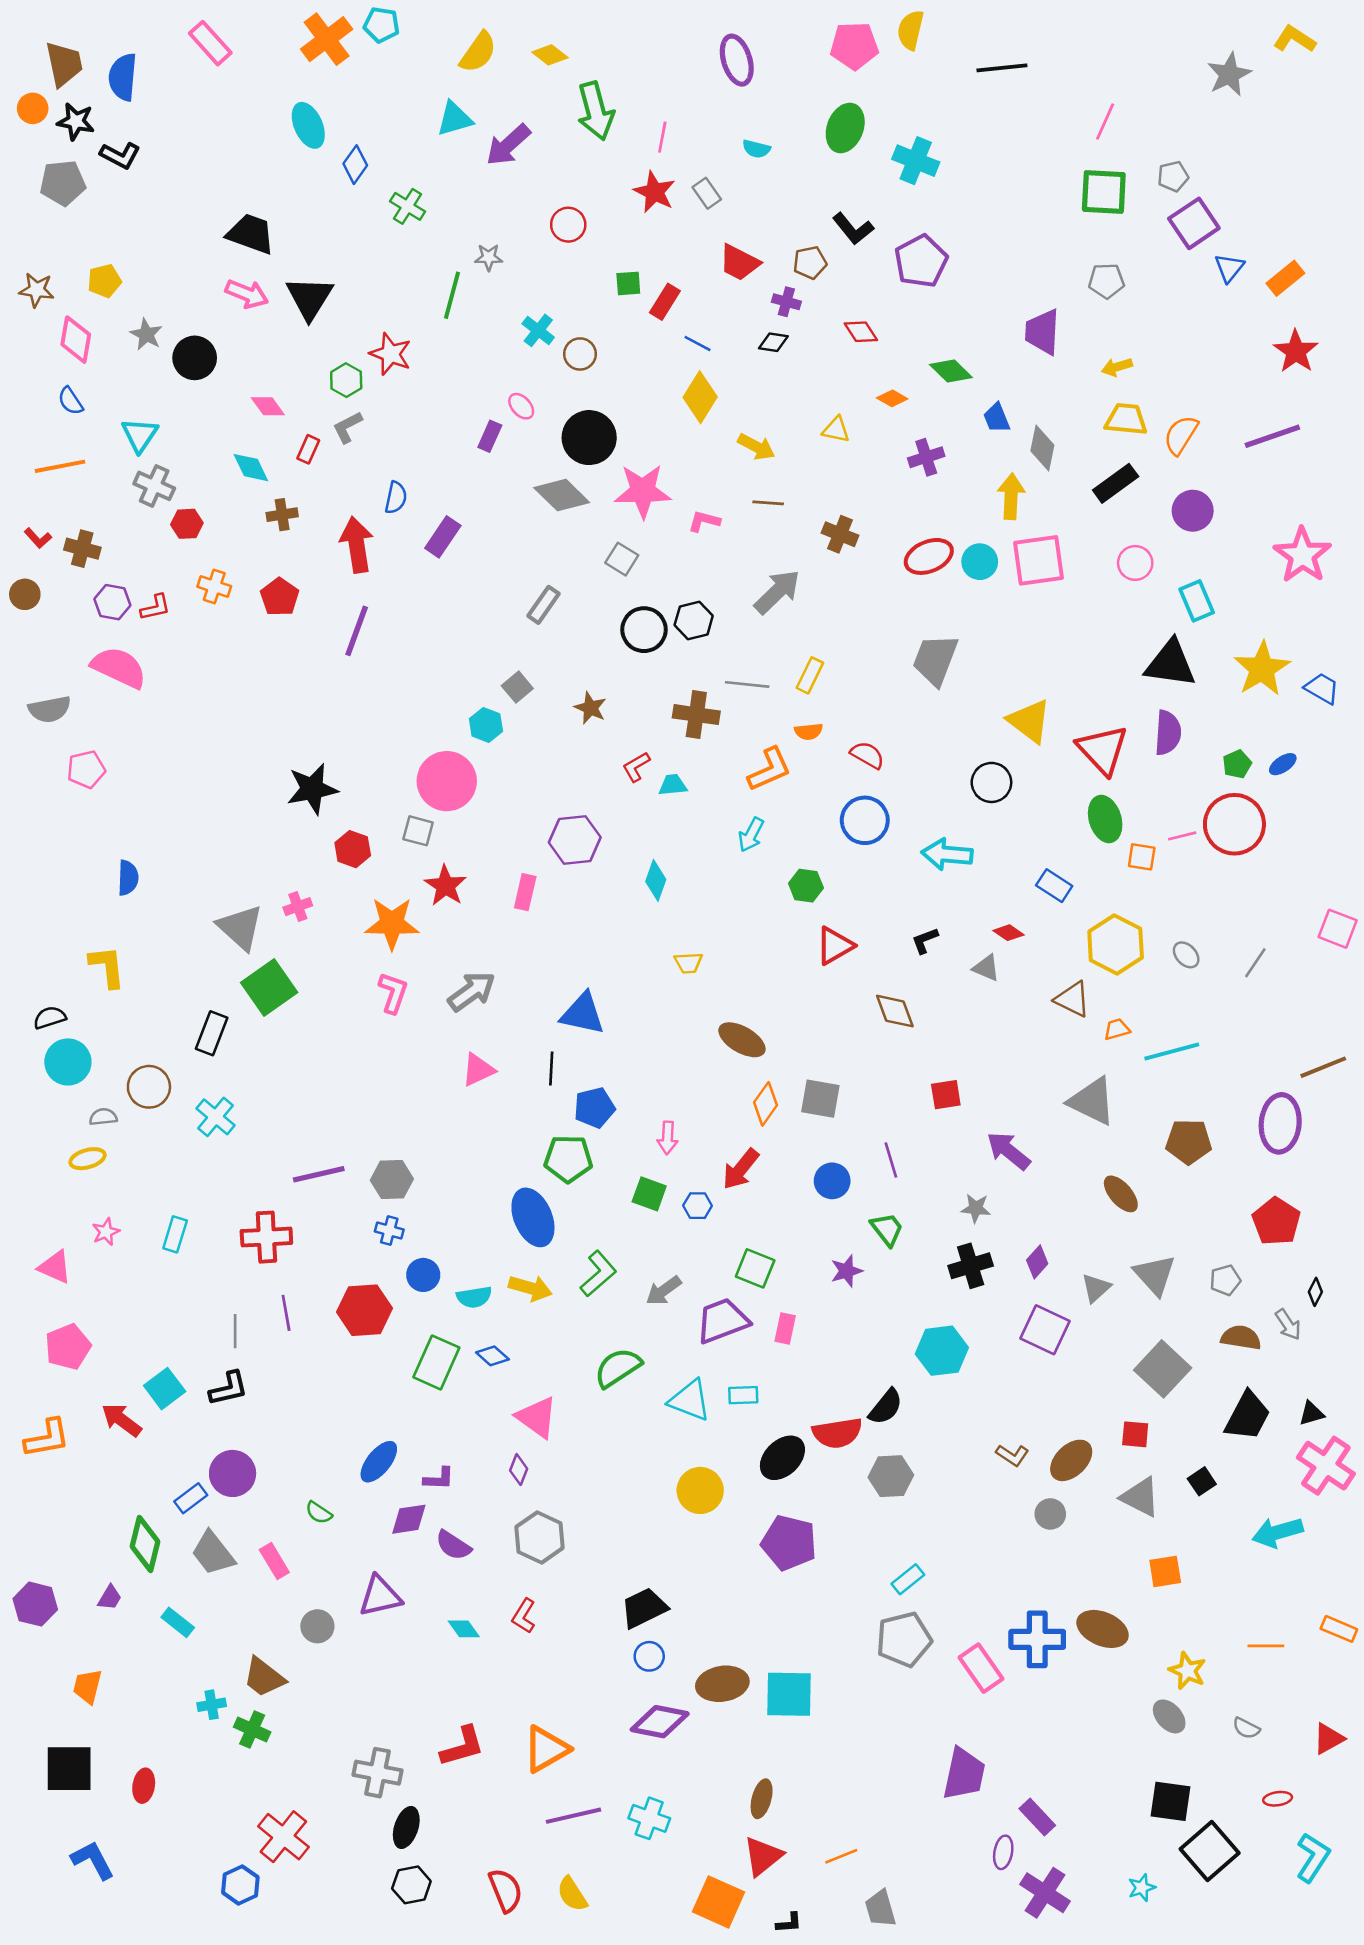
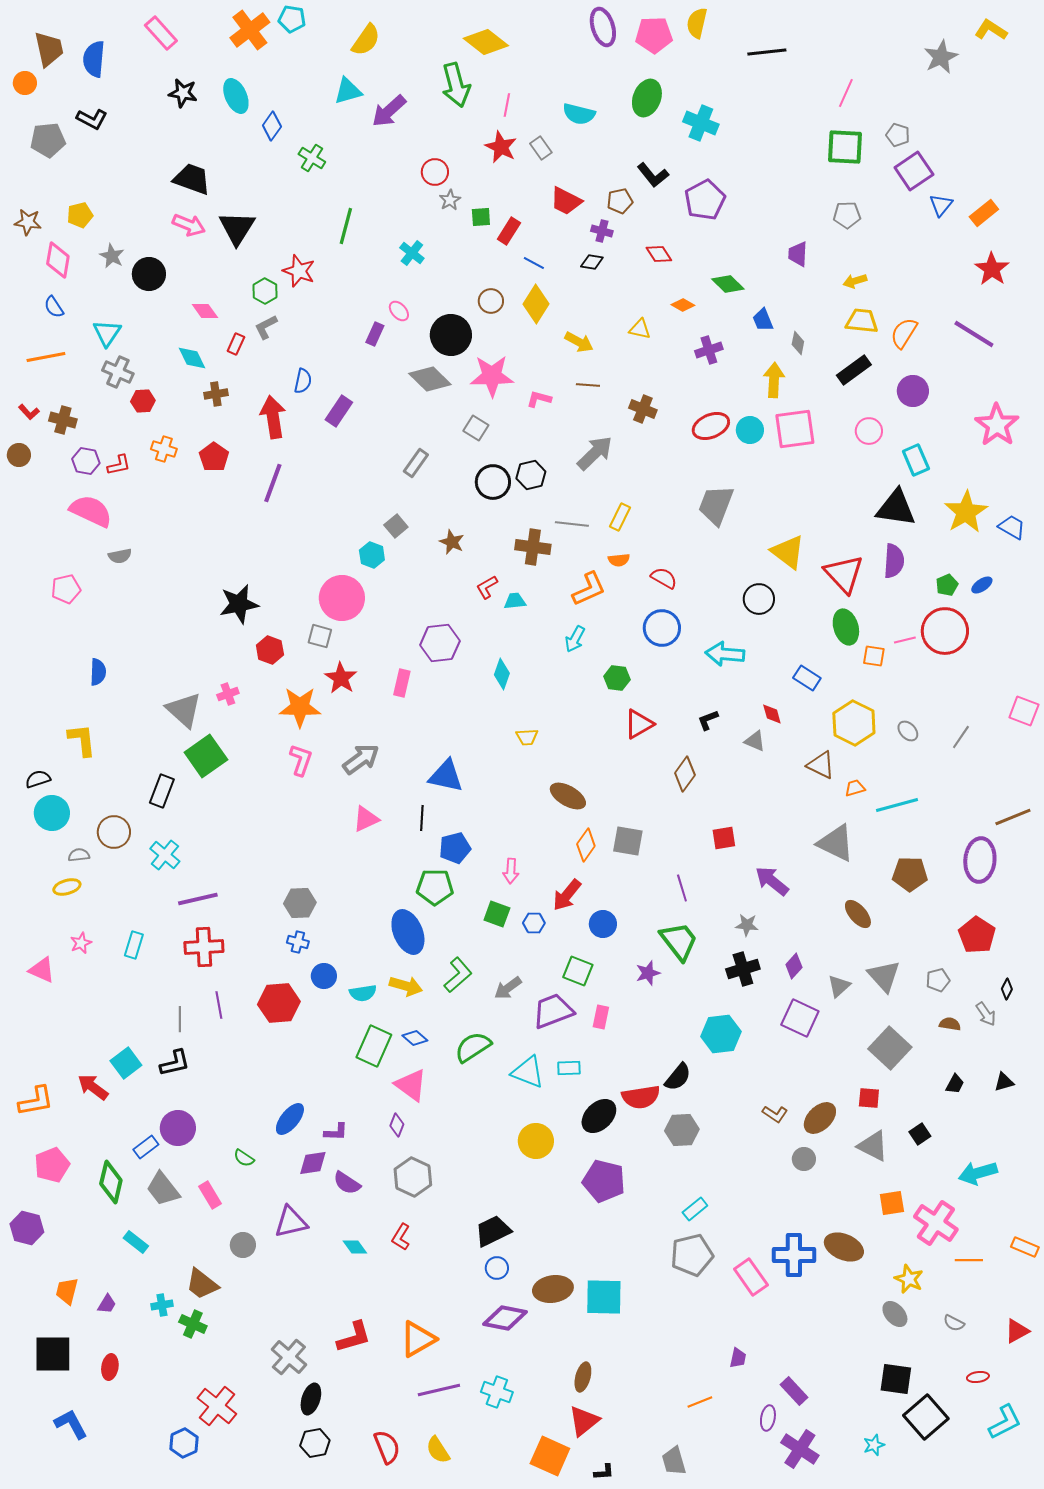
yellow diamond: (550, 55) -> (486, 42), moved, size x1.6
purple ellipse: (737, 60) -> (603, 27), moved
black star: (76, 121) -> (183, 93), moved
cyan semicircle: (756, 149) -> (579, 114), size x1.5
gray pentagon: (1173, 176) -> (898, 135), turned 30
gray star: (489, 257) -> (450, 200), moved, turned -30
purple trapezoid: (1042, 332) -> (798, 254), size x0.7
brown circle: (580, 354) -> (491, 301), moved
purple line: (1272, 436) -> (974, 334), turned 51
gray diamond: (1042, 448) -> (798, 343), size x0.7
gray semicircle: (50, 709) -> (120, 556), moved, size x0.7
red diamond: (1008, 933) -> (772, 714), turned 40
brown diamond: (895, 1011) -> (685, 774), turned 56
purple line: (319, 1174) -> (198, 899), moved
blue circle: (832, 1181) -> (603, 924), moved
green trapezoid: (887, 1229) -> (679, 941), size x1.5
brown semicircle: (1241, 1338) -> (950, 1024), size x0.7
pink pentagon: (68, 1347) -> (52, 1165), moved
blue diamond: (492, 1356) -> (415, 1038), moved
green rectangle: (436, 1362) -> (374, 1046), moved
black trapezoid: (1248, 1416) -> (955, 1084), size x0.5
pink cross: (1326, 1466) -> (936, 1223), moved
purple trapezoid: (110, 1598) -> (107, 1304), moved
gray cross: (378, 1773) -> (289, 1357), turned 30
purple trapezoid: (964, 1774) -> (738, 1358), size x0.5
orange line: (841, 1856) -> (700, 1402), moved
cyan L-shape: (1313, 1858) -> (1005, 1422), turned 30

